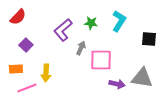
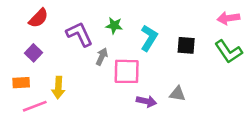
red semicircle: (18, 17) -> (38, 18), moved
cyan L-shape: (119, 21) -> (149, 38), moved
purple L-shape: (63, 30) -> (79, 34), turned 105
gray triangle: (142, 78) -> (177, 94), size x0.6

